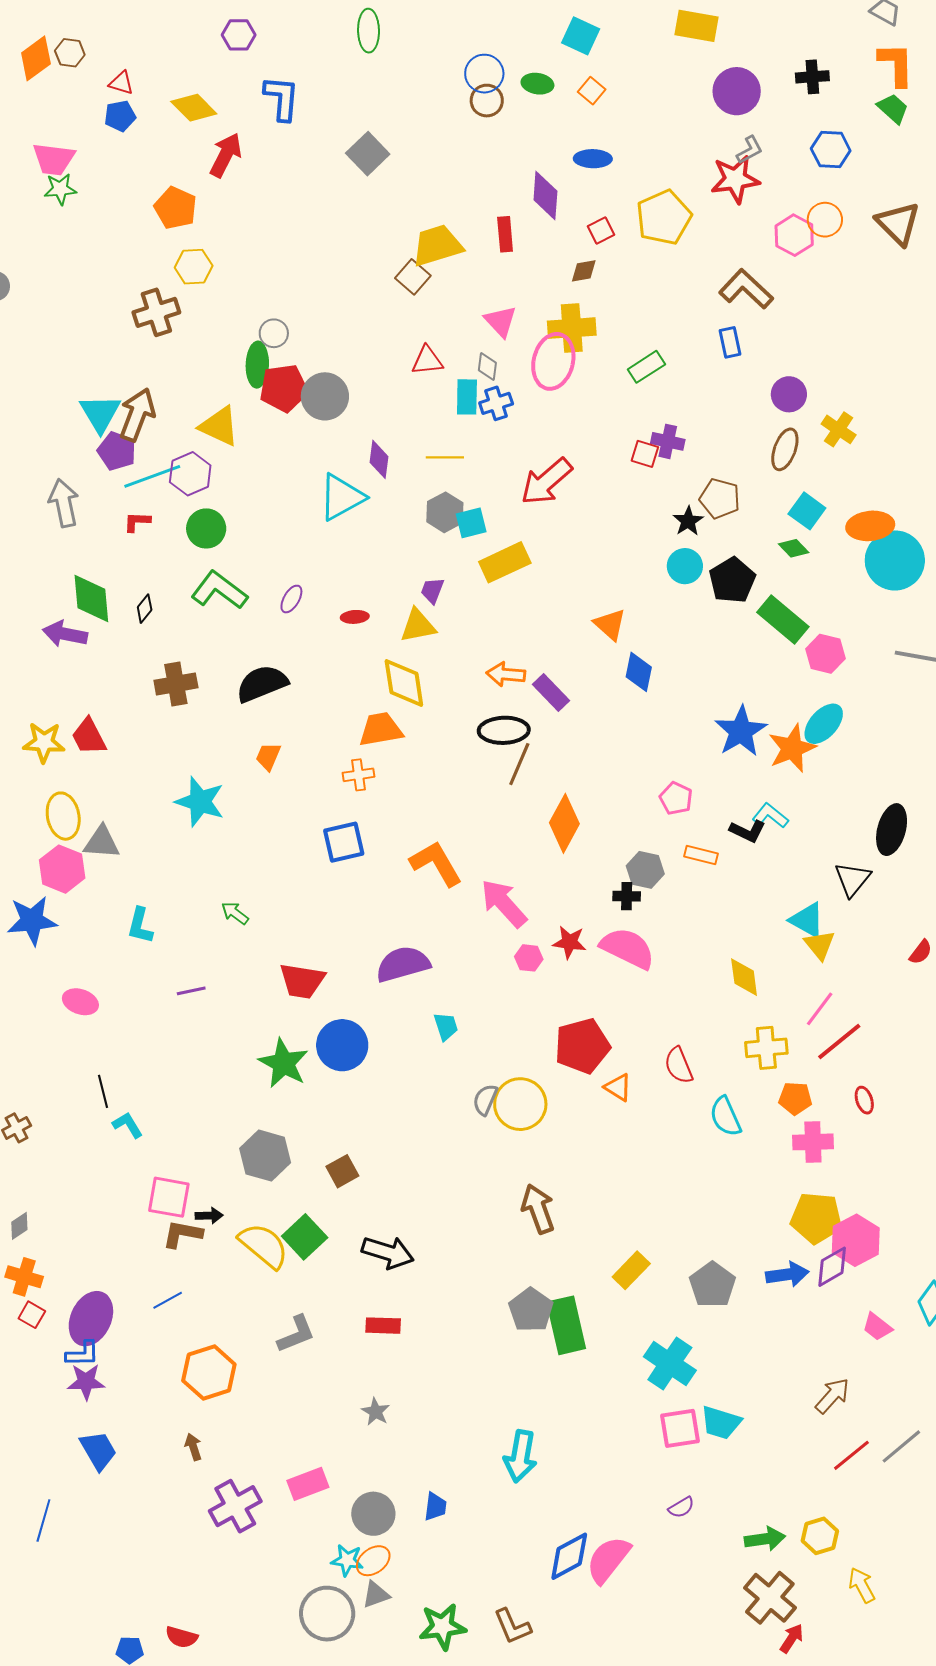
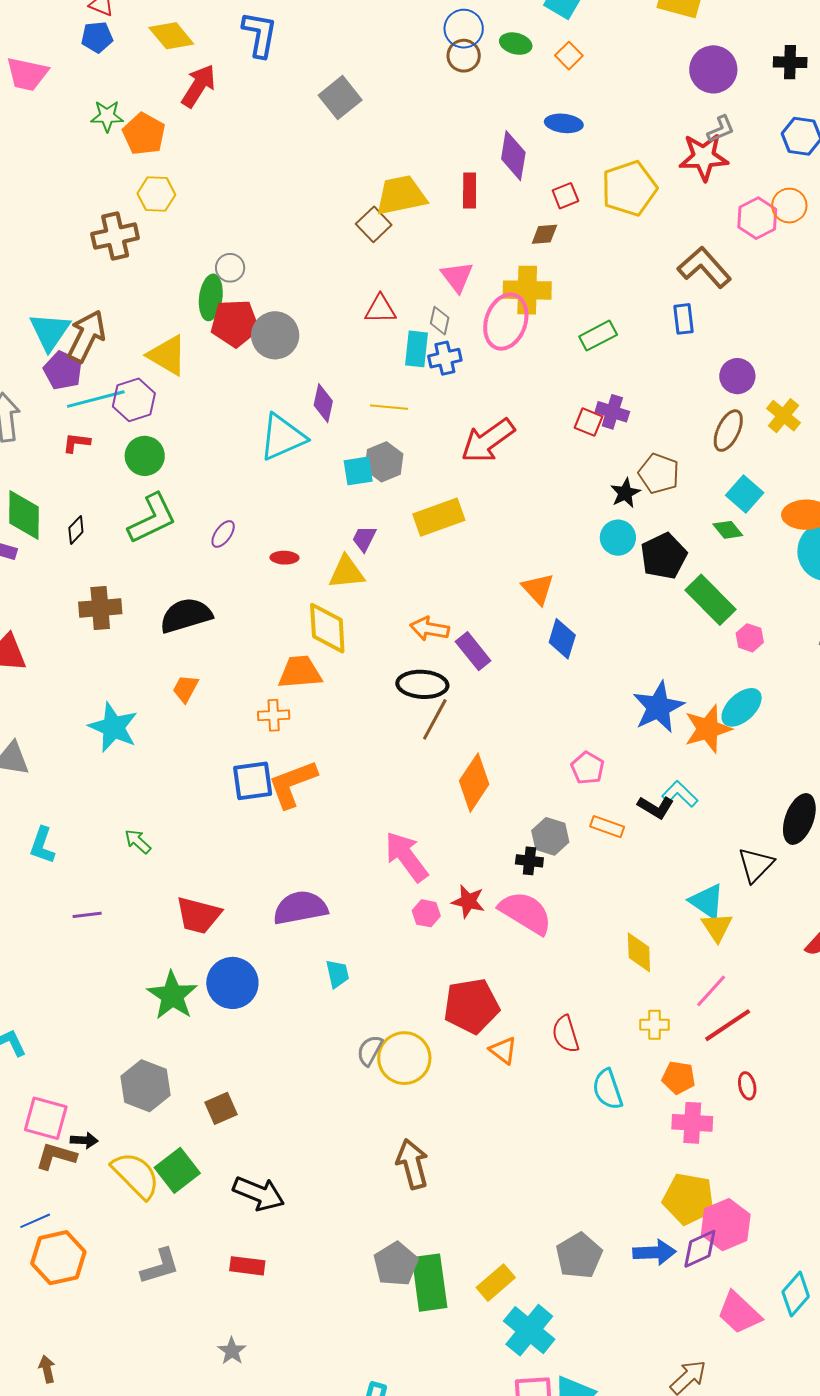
green star: (60, 189) -> (107, 116), moved
cyan square: (471, 523) -> (358, 471), moved
green L-shape: (219, 590) -> (152, 519), turned 112
pink hexagon: (825, 654) -> (750, 638), size x0.7
orange L-shape: (436, 864) -> (293, 784), moved, turned -86
yellow cross: (766, 1048) -> (655, 1025), size x0.7
yellow rectangle: (631, 1270) -> (496, 1283), moved
pink trapezoid: (877, 1327) -> (739, 1313), size x1.5
orange hexagon: (209, 1373) -> (58, 1258), moved

